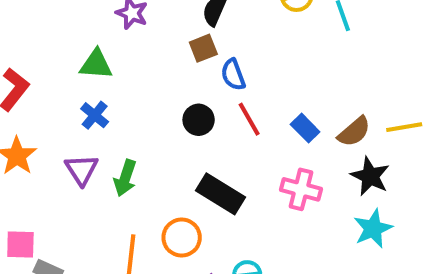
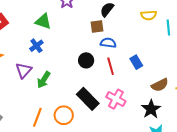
blue semicircle: (233, 75) -> (108, 43), turned 105
blue rectangle: (305, 128) -> (136, 62), moved
black star: (370, 176) -> (151, 109), moved
pink cross: (301, 189) -> (116, 99), moved

